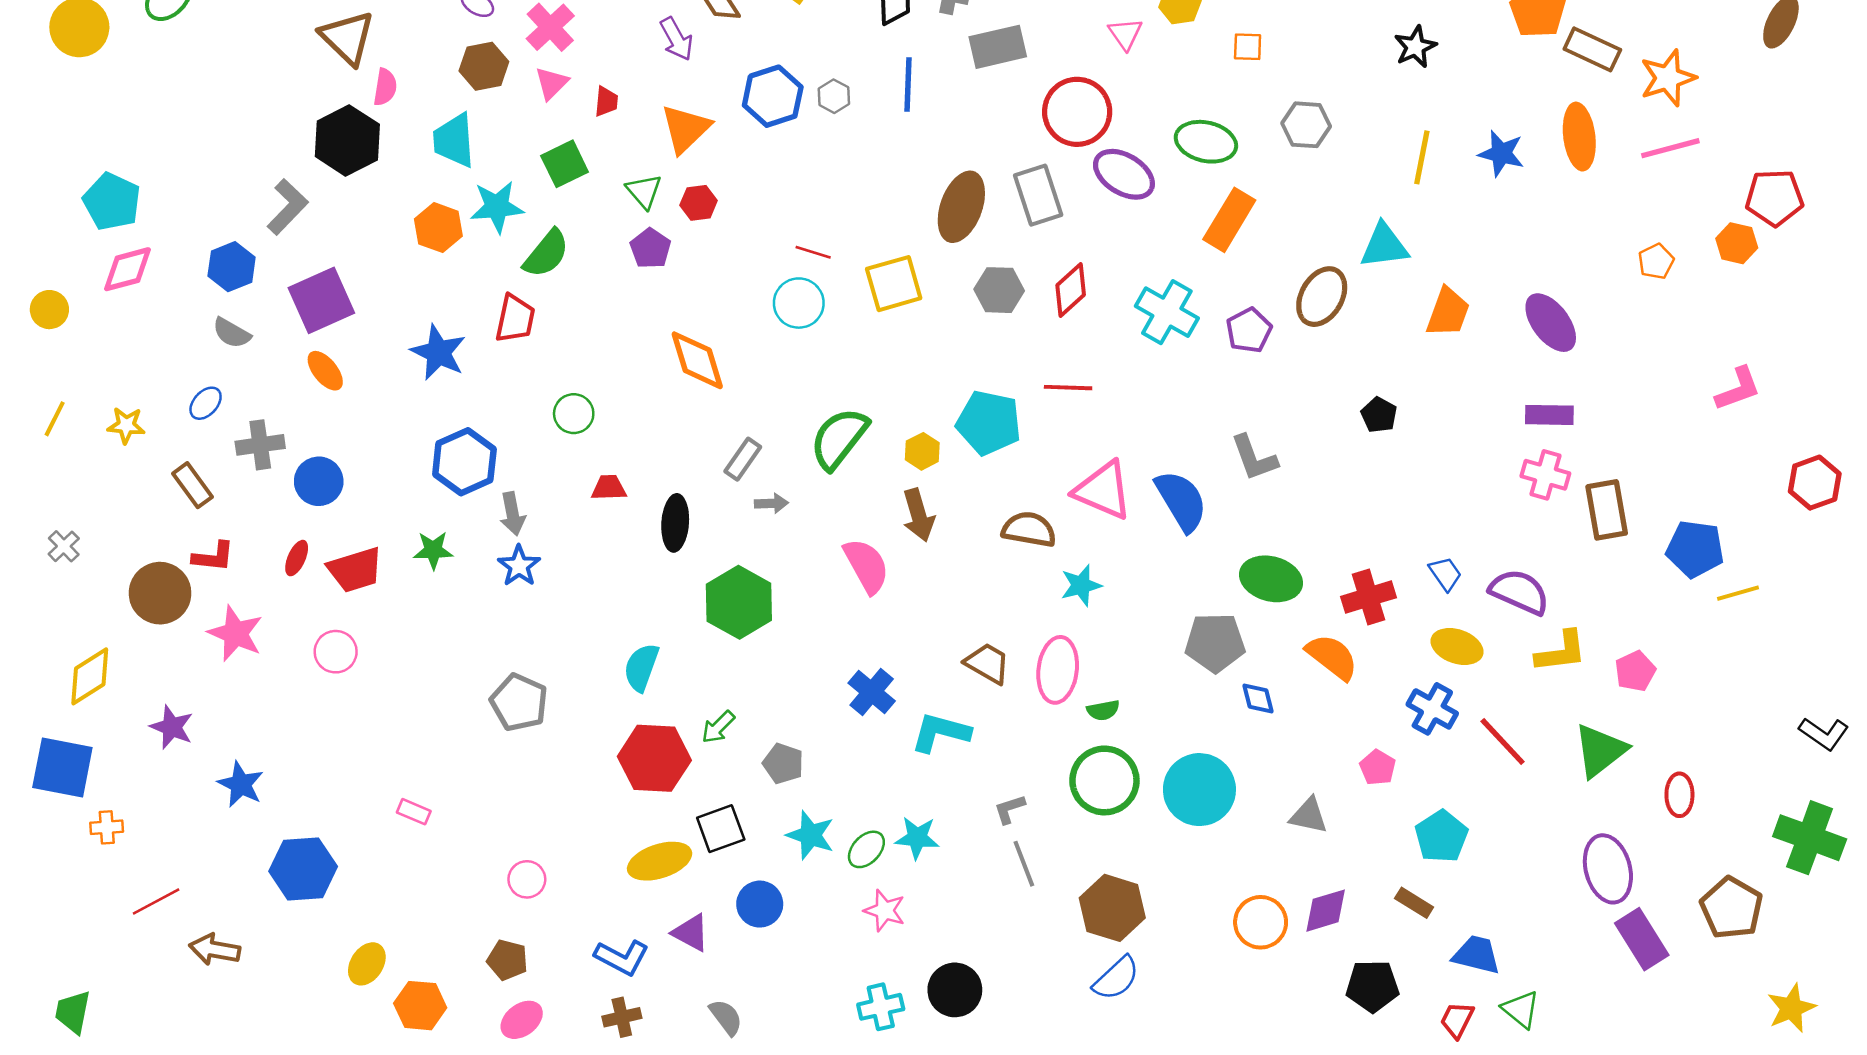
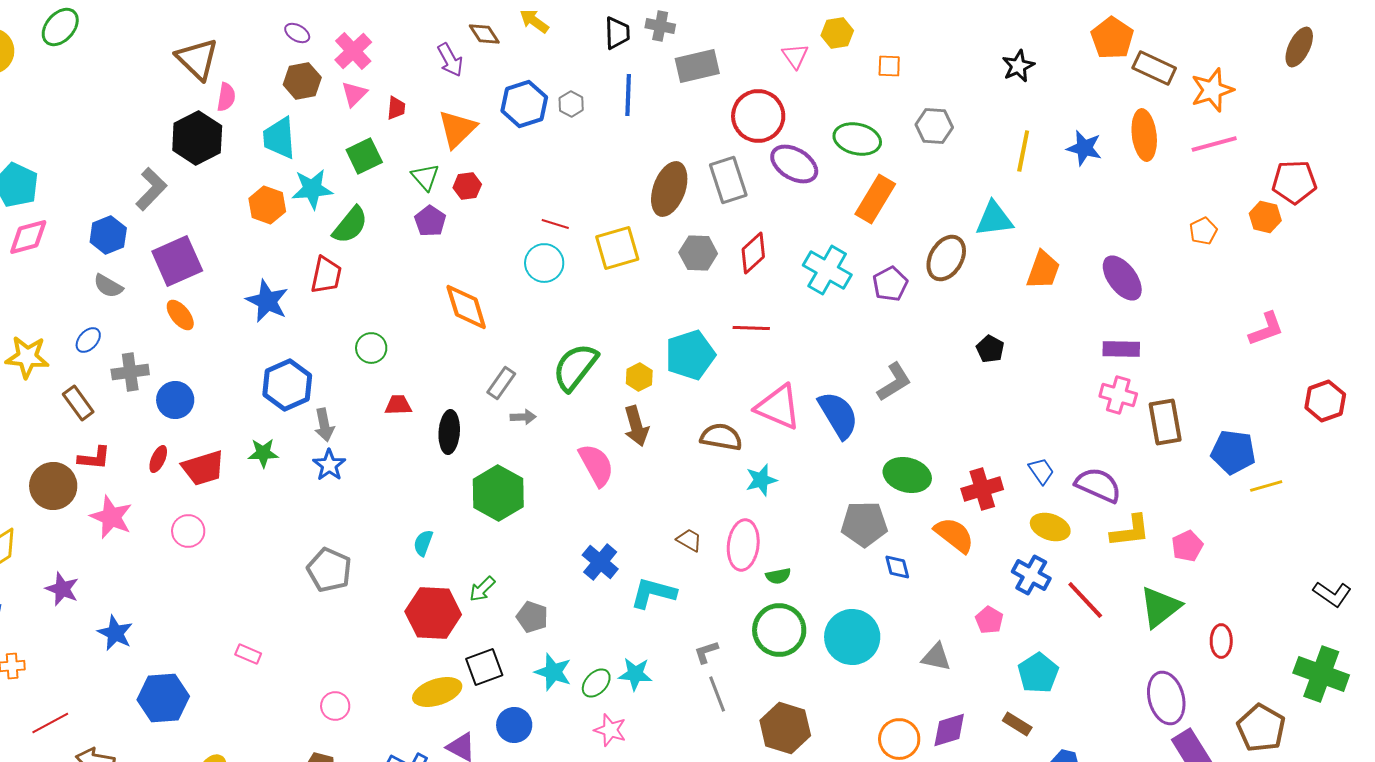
cyan pentagon: (989, 423) -> (690, 355), turned -30
yellow star: (126, 425) -> (27, 357), size x1.5
gray L-shape: (1254, 458) -> (894, 382), turned -102
brown trapezoid: (987, 663) -> (689, 540), size x0.7
cyan semicircle: (641, 667) -> (423, 543), size x0.7

